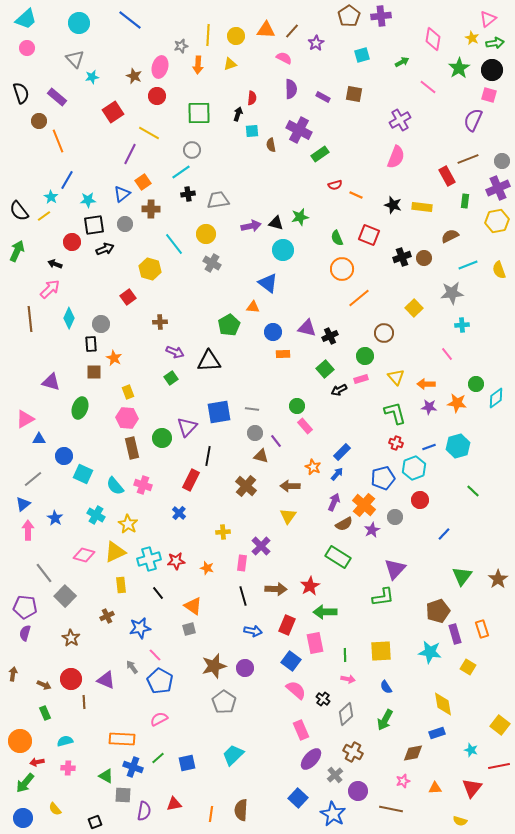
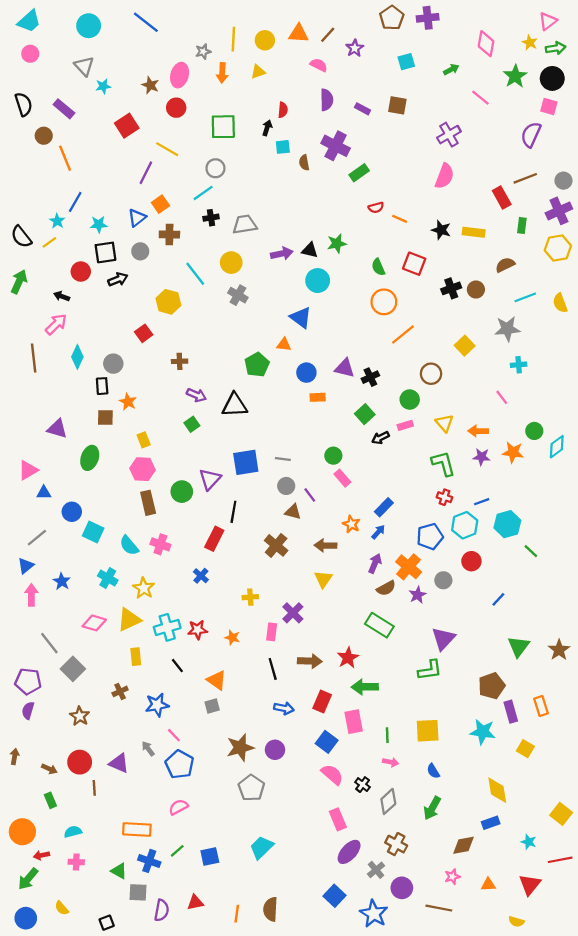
cyan hexagon: (458, 446) -> (507, 524), moved

